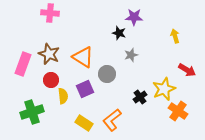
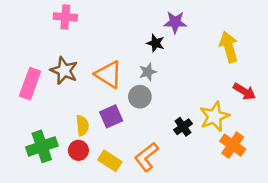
yellow arrow: (175, 36) -> (229, 47), size x1.6
gray star: (131, 55) -> (148, 72), moved
red circle: (51, 80) -> (78, 150), moved

